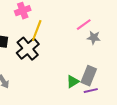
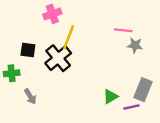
pink line: (84, 25) -> (123, 30), turned 42
gray rectangle: (89, 76) -> (143, 90), moved

